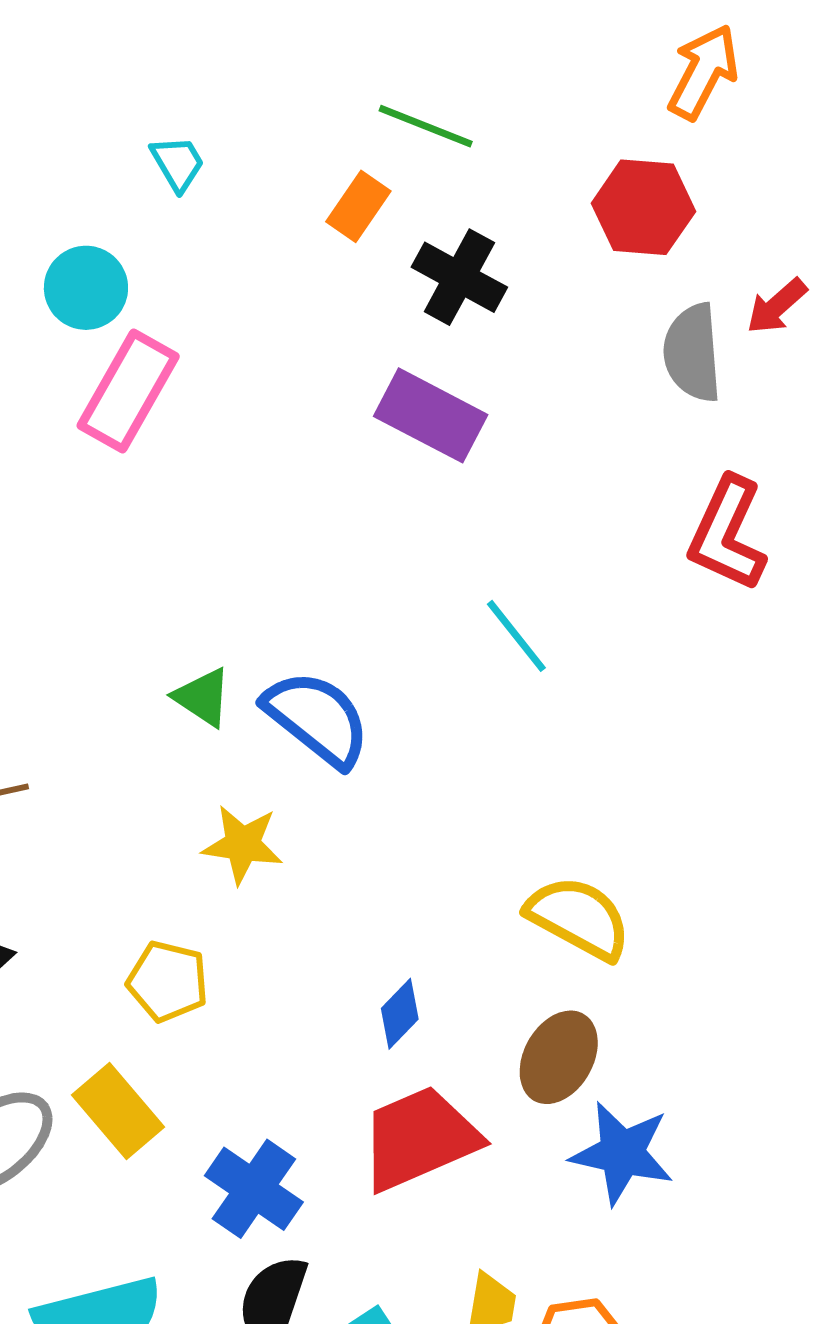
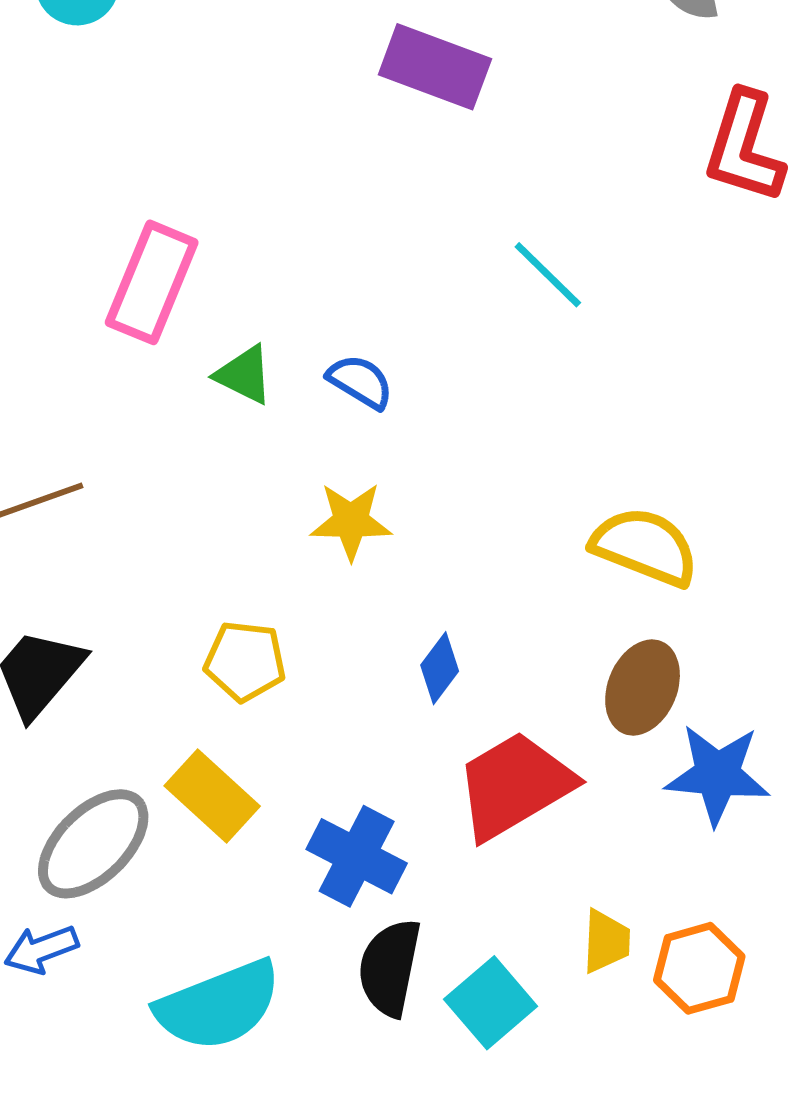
pink rectangle: (128, 391) -> (152, 282), moved
blue semicircle: (317, 718) -> (360, 382), size x0.6
yellow star: (243, 844) -> (351, 521), moved
blue diamond: (400, 1014) -> (440, 668), moved

